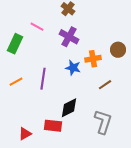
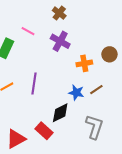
blue star: (73, 68) -> (76, 93), moved
red rectangle: (53, 126) -> (44, 131), turned 36
red triangle: (25, 134) -> (16, 139), size x1.5

